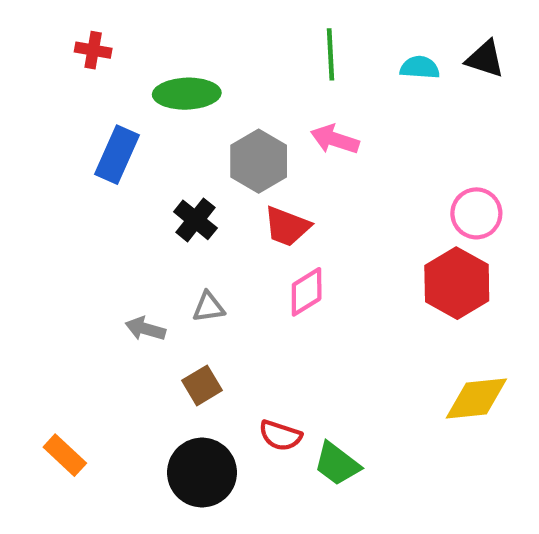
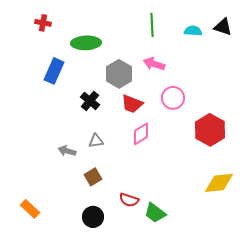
pink circle: (476, 213) -> (173, 98), moved
black circle: (202, 473) -> (93, 217), size x0.7

